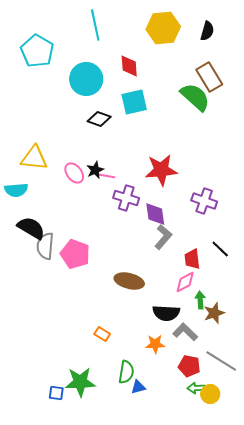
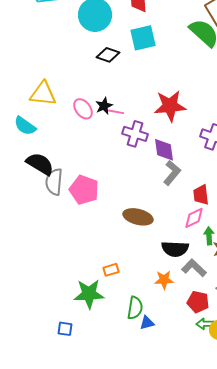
cyan semicircle: (16, 190) -> (25, 126), turned 40
orange rectangle: (102, 334) -> (111, 270), turned -49
green star: (80, 382) -> (89, 294), moved

